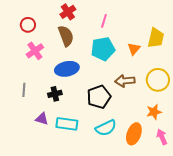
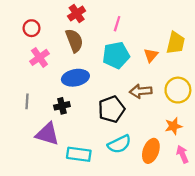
purple triangle: (42, 119) -> (47, 134), size x1.6
cyan rectangle: (67, 124) -> (79, 154), moved

